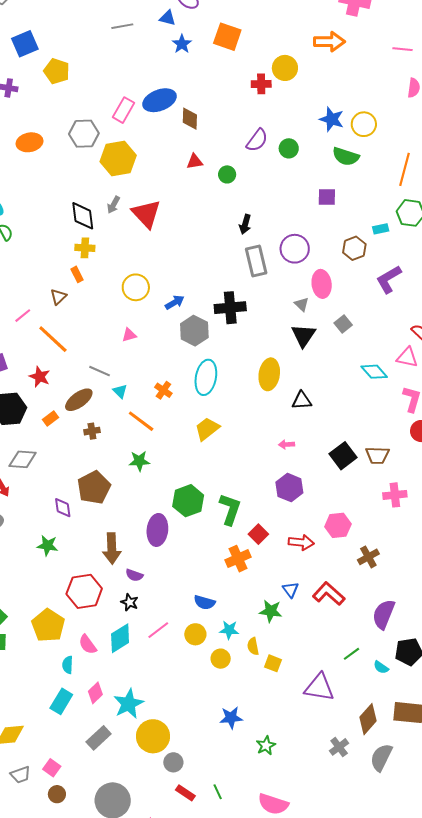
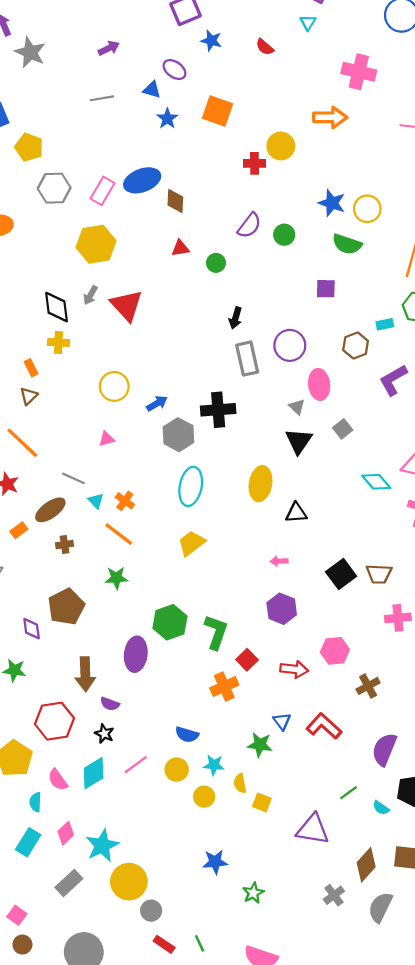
gray hexagon: (84, 134) -> (54, 188), moved
orange rectangle: (77, 274) -> (31, 368), moved
orange cross: (163, 390) -> (125, 501), moved

